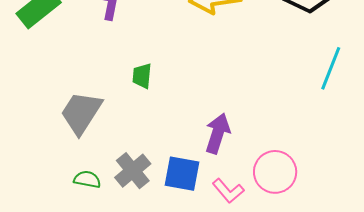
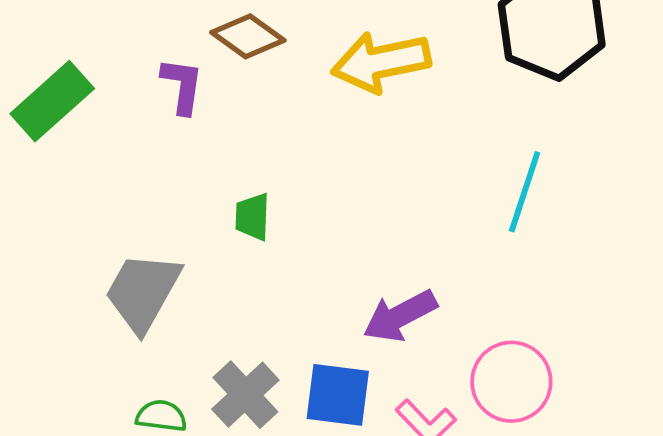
cyan line: (331, 68) -> (525, 192), moved
purple arrow: (218, 133) -> (400, 316), turned -132

